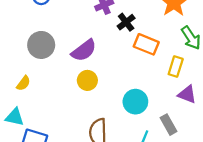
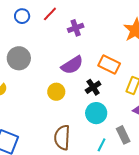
black cross: (126, 22) -> (93, 87), moved
purple semicircle: (84, 50) -> (72, 65), moved

